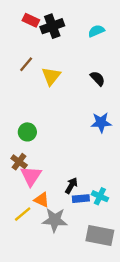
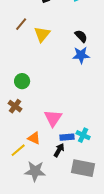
blue star: (101, 122) -> (81, 55), moved
pink triangle: (31, 176) -> (53, 118), moved
black arrow: (71, 185) -> (59, 150), moved
gray star: (55, 220) -> (35, 171), moved

